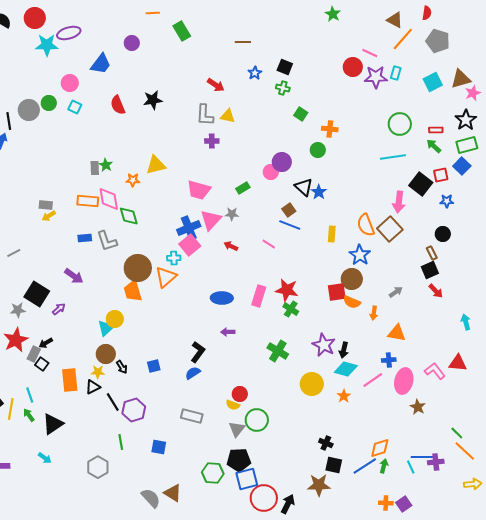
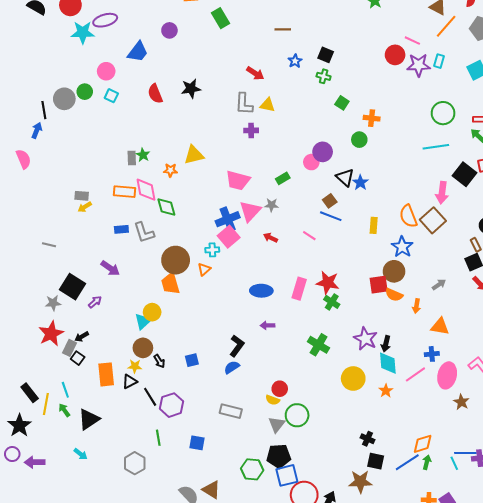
gray line: (14, 253) -> (49, 245), turned 40
orange triangle: (166, 277) -> (204, 269), size x0.6
cyan diamond: (346, 369) -> (388, 363), turned 70

